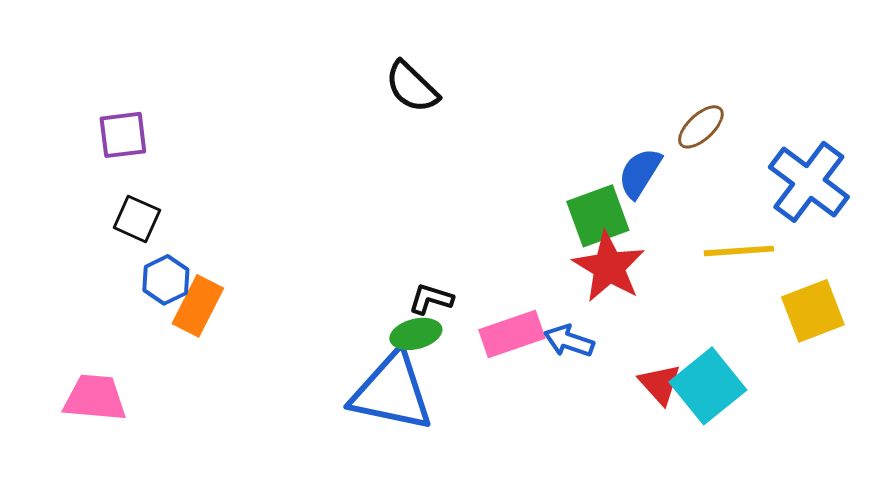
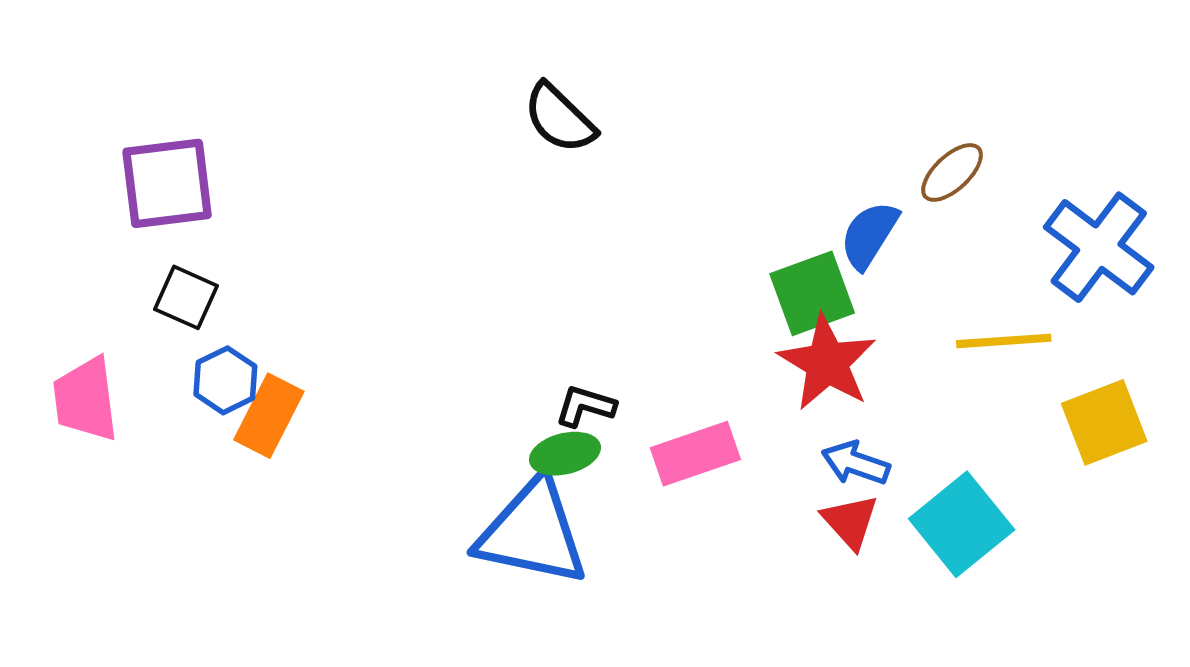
purple square: (123, 135) -> (167, 183), size x1.4
blue arrow: (569, 341) -> (856, 463), moved
red triangle: (660, 384) -> (850, 522), moved
pink trapezoid: (95, 398) -> (86, 399), moved, turned -102

